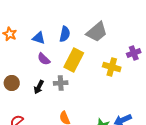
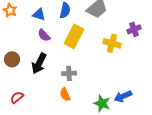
gray cross: (61, 83) -> (69, 73), moved
black arrow: (39, 87) -> (39, 63), size x1.5

